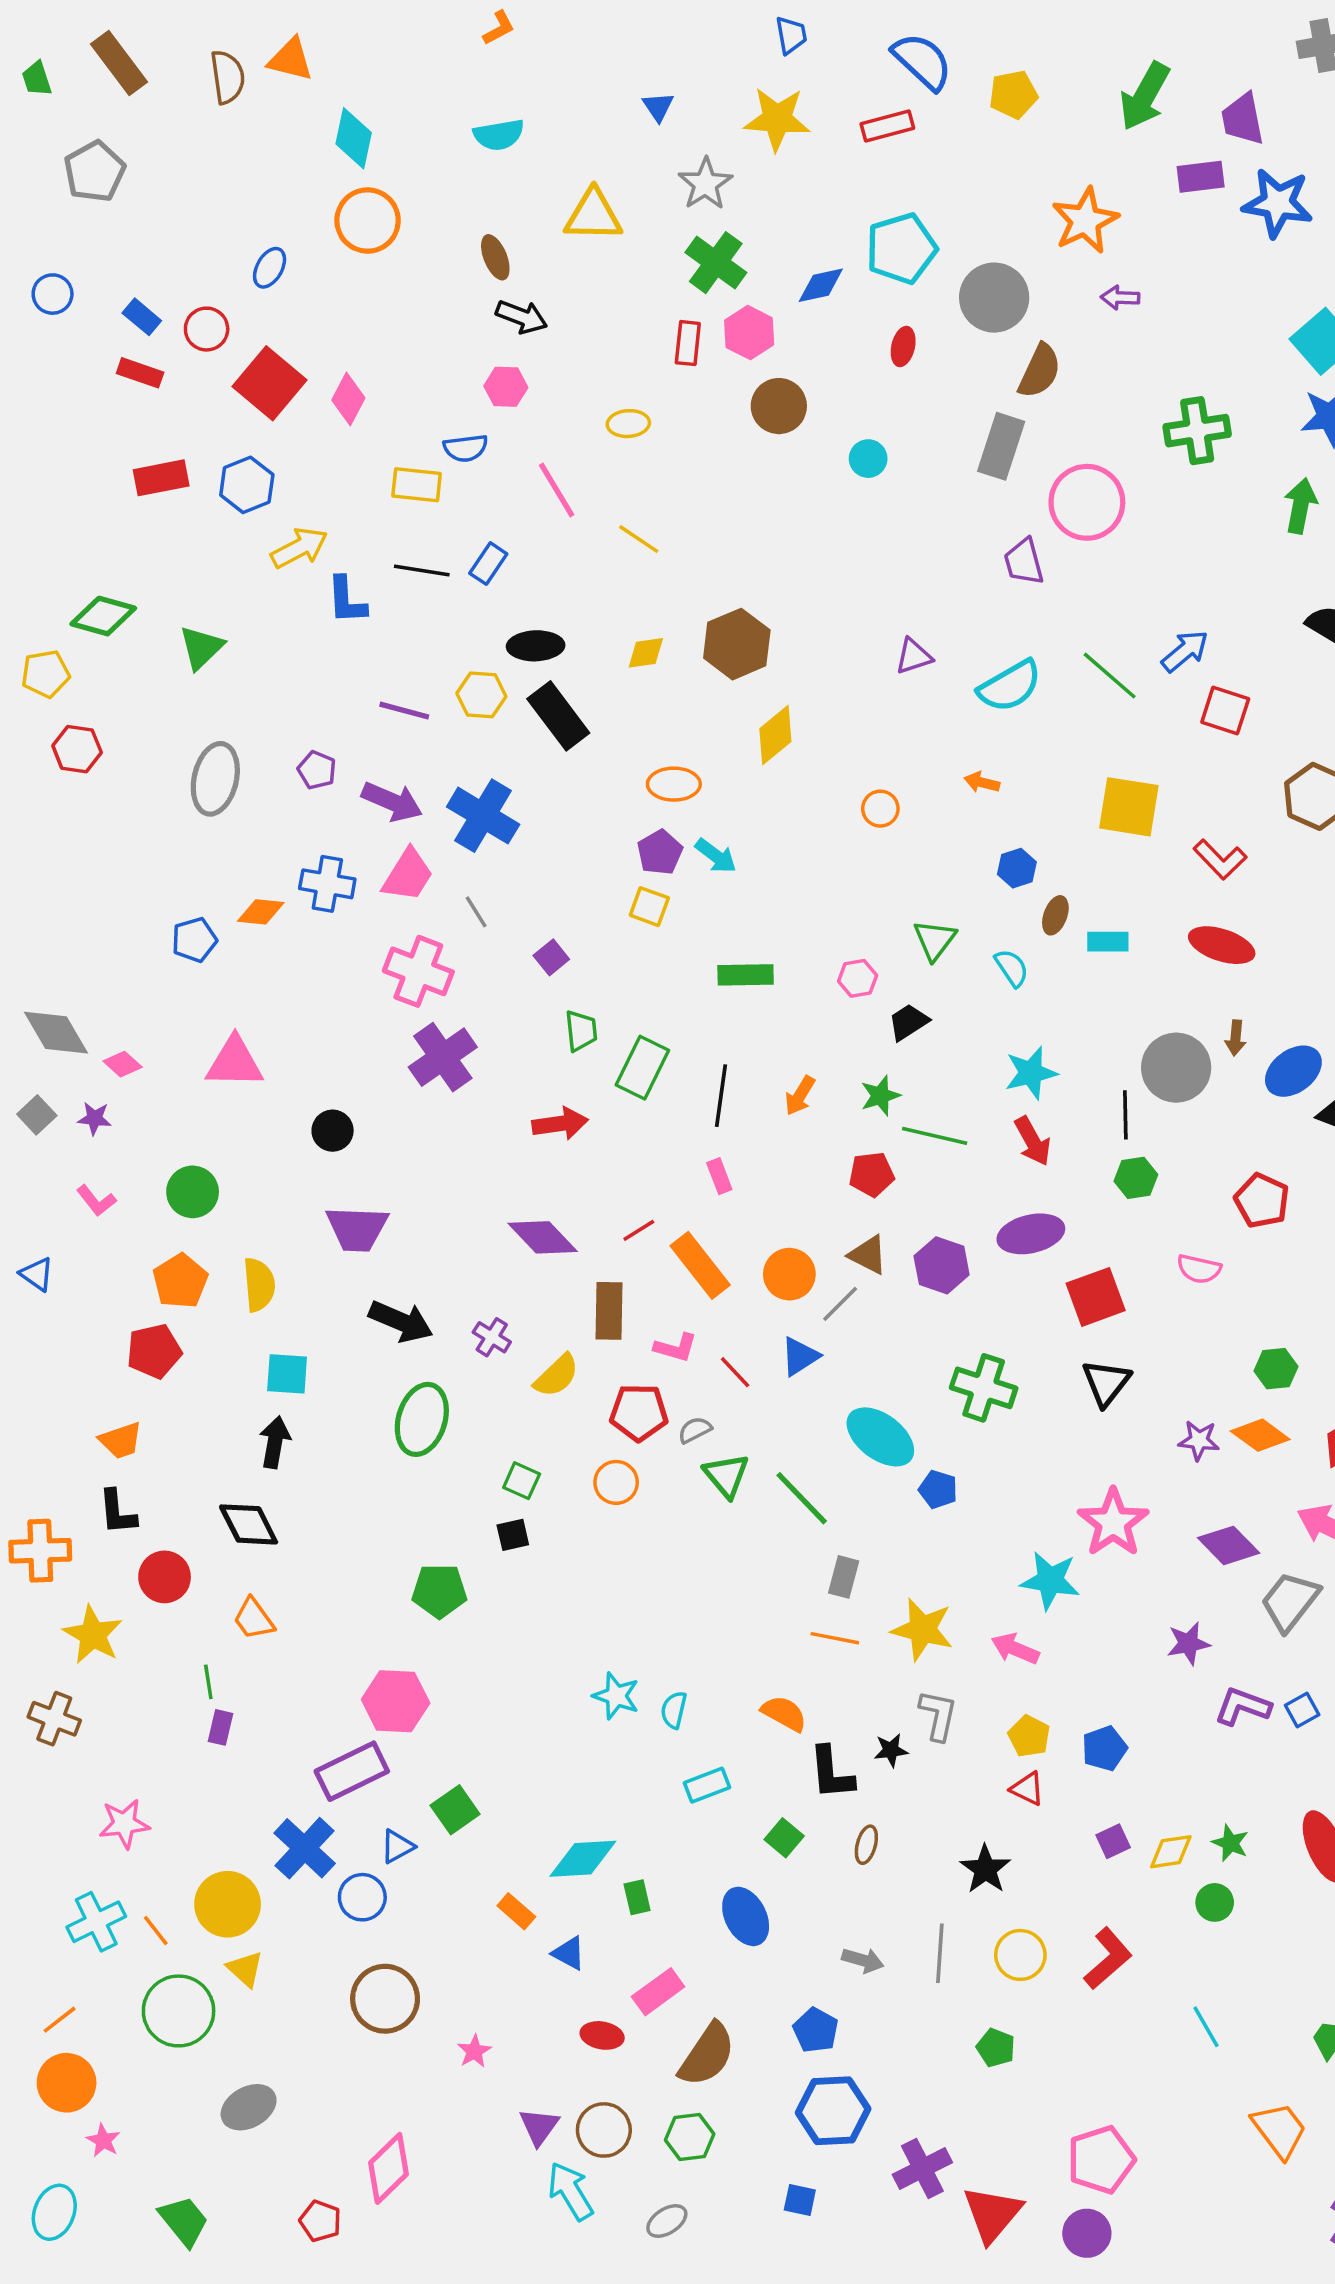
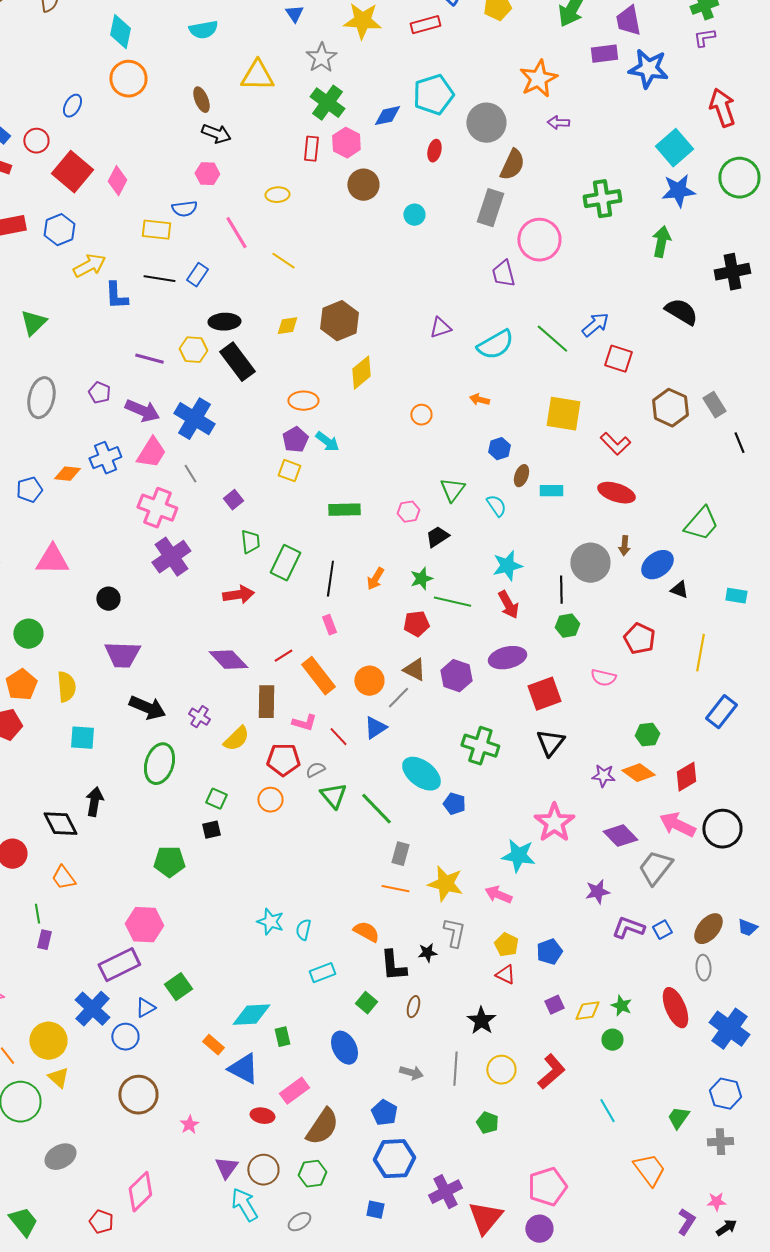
blue cross: (327, 884) -> (105, 458), turned -32
black arrow: (275, 1442) -> (94, 802), moved
blue triangle: (569, 1953) -> (243, 1069), size x1.6

